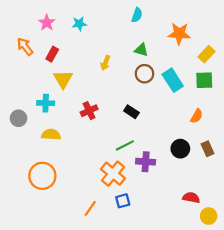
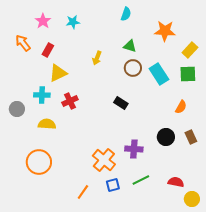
yellow triangle: (63, 79) -> (58, 73), turned 36
red cross: (89, 111) -> (70, 101), moved
green line: (125, 145) -> (141, 180), moved

